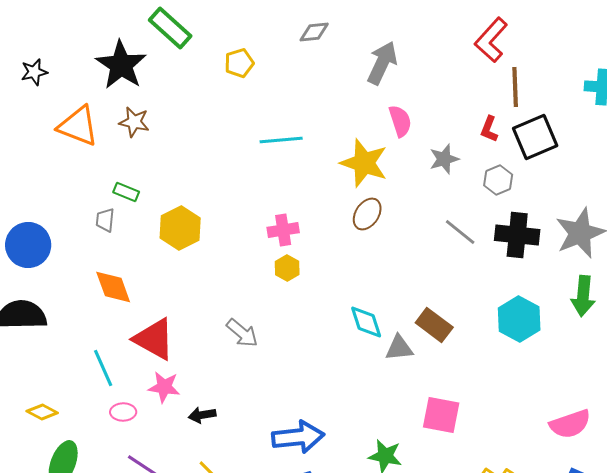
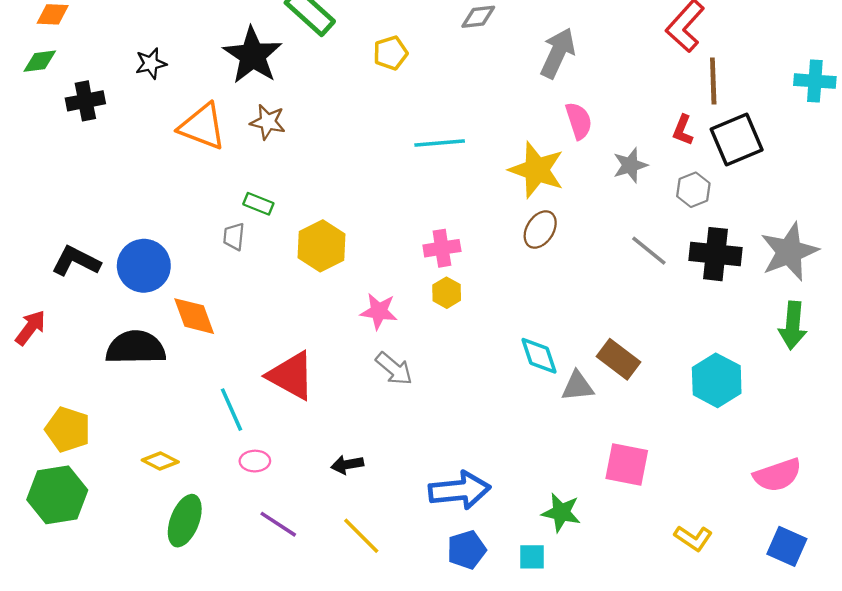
orange diamond: (113, 287) -> (194, 316), moved
cyan hexagon: (519, 319) -> (717, 380), moved
pink star: (164, 387) -> (379, 311), moved

